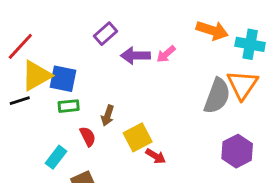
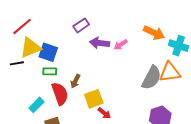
orange triangle: (242, 85) -> (170, 72), turned 40
red semicircle: (88, 136) -> (60, 94), size x1.6

